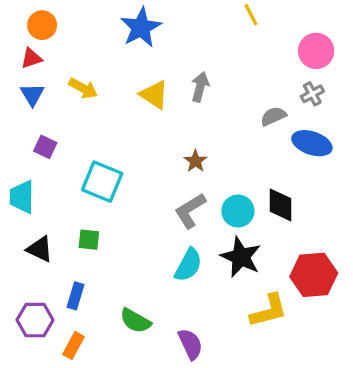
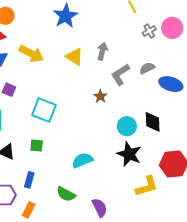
yellow arrow: (83, 88) -> (31, 54), size x1.4
gray cross: (312, 94) -> (149, 31), moved
gray L-shape: (190, 211) -> (120, 74), moved
cyan semicircle: (188, 265) -> (82, 160), moved, turned -140

